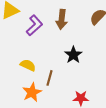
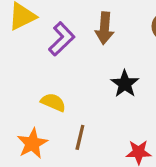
brown line: (49, 78) -> (80, 137), moved
orange star: (32, 92) -> (32, 143), moved

